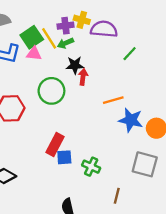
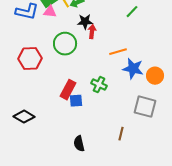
green cross: (91, 167) -> (99, 85), moved

